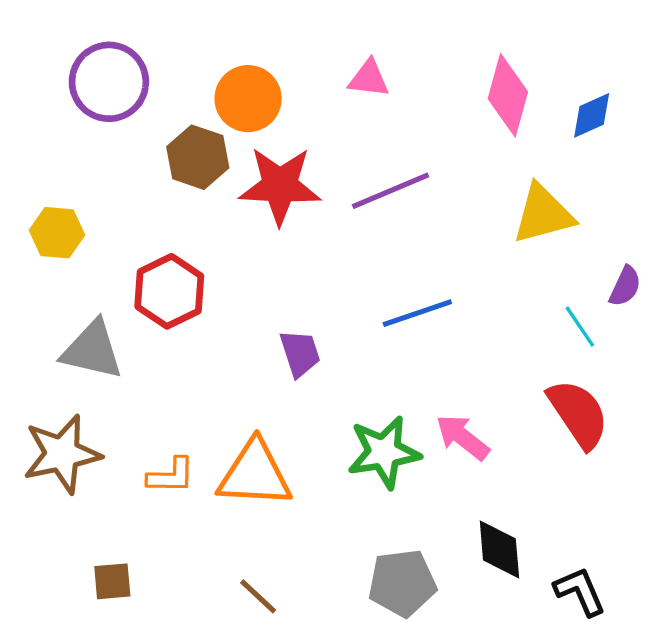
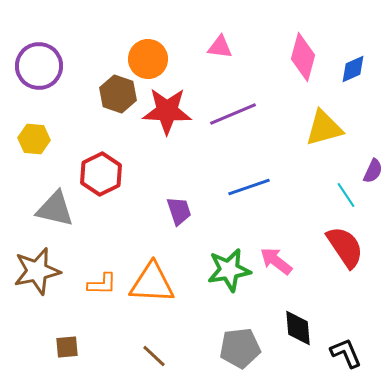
purple circle: (109, 82) -> (39, 66), moved

